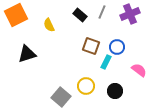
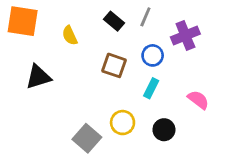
purple cross: (130, 14) -> (185, 35), moved
orange square: (16, 15) -> (23, 21), turned 35
brown square: (91, 46) -> (114, 65), moved
blue circle: (117, 47) -> (153, 55), moved

